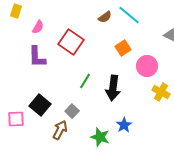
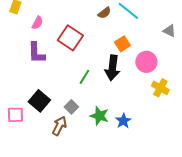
black arrow: (113, 88) -> (112, 68), moved
green star: (100, 137) -> (99, 116), moved

